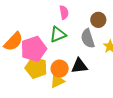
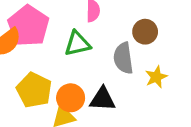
pink pentagon: (34, 49) -> (28, 26), moved, turned -30

